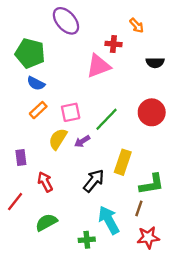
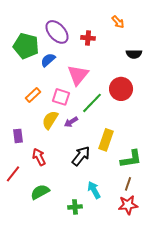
purple ellipse: (66, 21) -> (57, 32), moved
red cross: (113, 44) -> (88, 38), moved
pink triangle: (98, 66) -> (78, 75), moved, turned -30
blue semicircle: (36, 83) -> (48, 60), moved, turned 112
pink square: (71, 112) -> (61, 97), turned 30
red circle: (152, 112) -> (121, 89), moved
brown line: (139, 208) -> (128, 184), moved
cyan arrow: (109, 220) -> (94, 190), size x0.7

